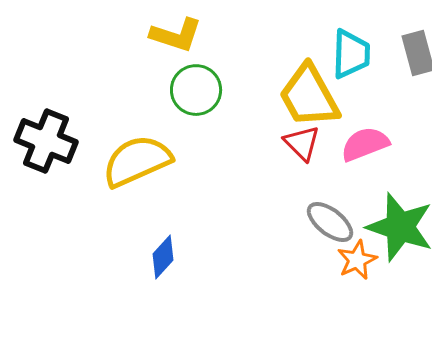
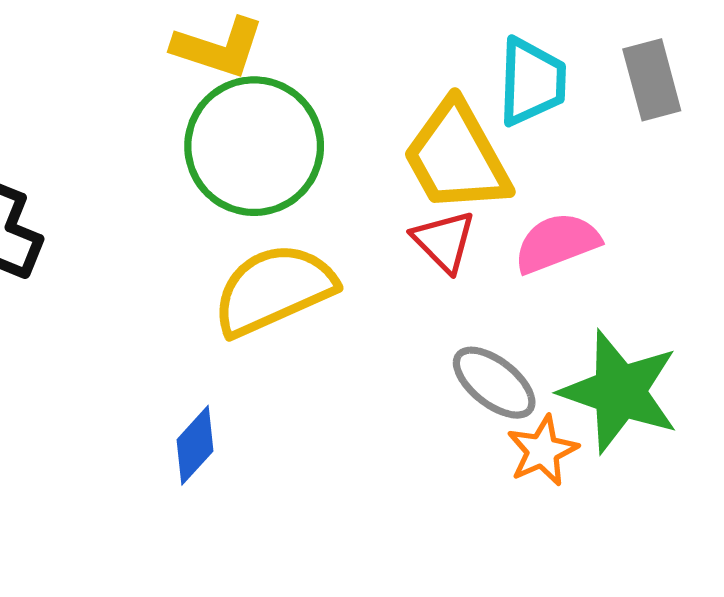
green circle: (196, 90) -> (254, 146), size x1.5
yellow semicircle: (137, 161) -> (274, 289), moved

